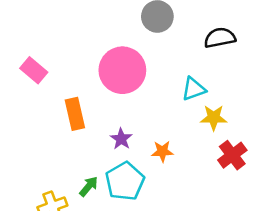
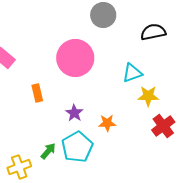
orange rectangle: (75, 114) -> (37, 93), size x0.7

